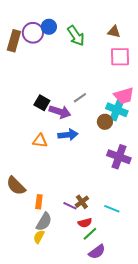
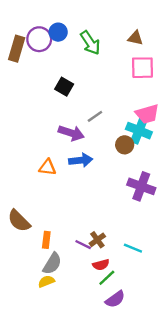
black square: (42, 103) -> (64, 87), moved
yellow semicircle: (39, 237) -> (46, 281), turned 40

